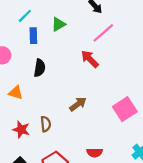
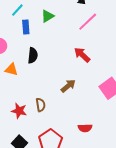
red arrow: (90, 59) -> (82, 55), moved
orange triangle: (16, 93) -> (11, 69), moved

